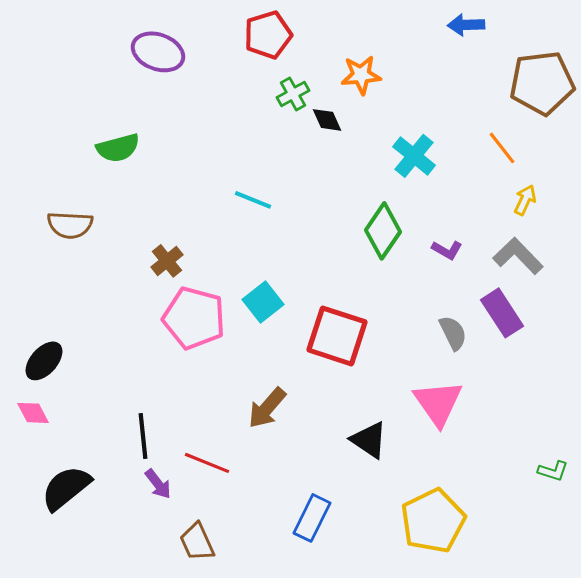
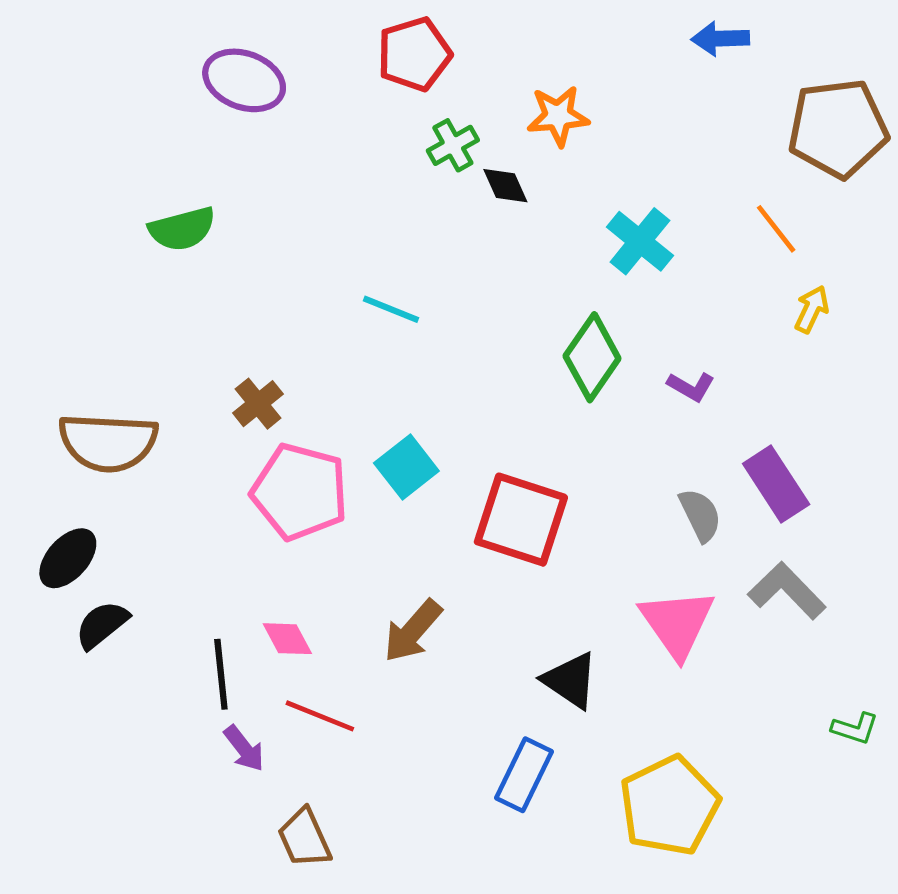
brown semicircle: (70, 225) -> (108, 442), moved, size x1.4
gray L-shape: (518, 256) -> (787, 591), moved
pink diamond: (33, 413) -> (287, 639), moved
black semicircle: (66, 488) -> (102, 625), moved, size x0.7
blue rectangle: (312, 518) -> (524, 775), moved

